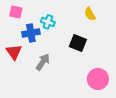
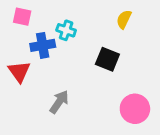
yellow semicircle: (90, 14) -> (124, 19), turned 56
gray arrow: (43, 62) -> (59, 102), moved

